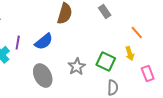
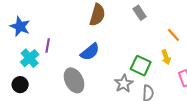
blue semicircle: (44, 42) -> (90, 52), moved
gray star: (77, 67) -> (124, 84), moved

